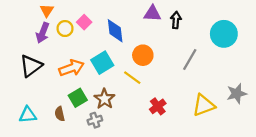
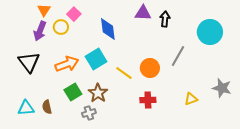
pink square: (84, 22) -> (74, 14), moved
orange circle: (143, 55) -> (150, 68), moved
black triangle: (31, 66) -> (29, 62), turned -30
gray star: (237, 94) -> (222, 88), turned 30
yellow triangle: (204, 105) -> (191, 99), size x0.6
red cross: (158, 106) -> (148, 100), turned 35
brown semicircle: (60, 114) -> (47, 107), moved

